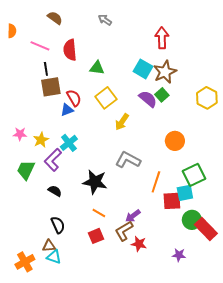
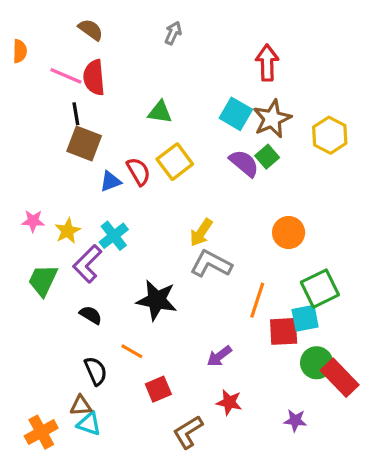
gray arrow: (105, 20) -> (173, 33), turned 80
red semicircle: (70, 50) -> (94, 77), moved
brown square: (51, 87) -> (84, 143), turned 30
red semicircle: (74, 98) -> (139, 171), moved
yellow hexagon: (207, 98) -> (330, 135), moved
yellow arrow: (122, 122) -> (201, 232), moved
orange line: (99, 213) -> (132, 351), moved
brown L-shape: (124, 231) -> (188, 432), moved

